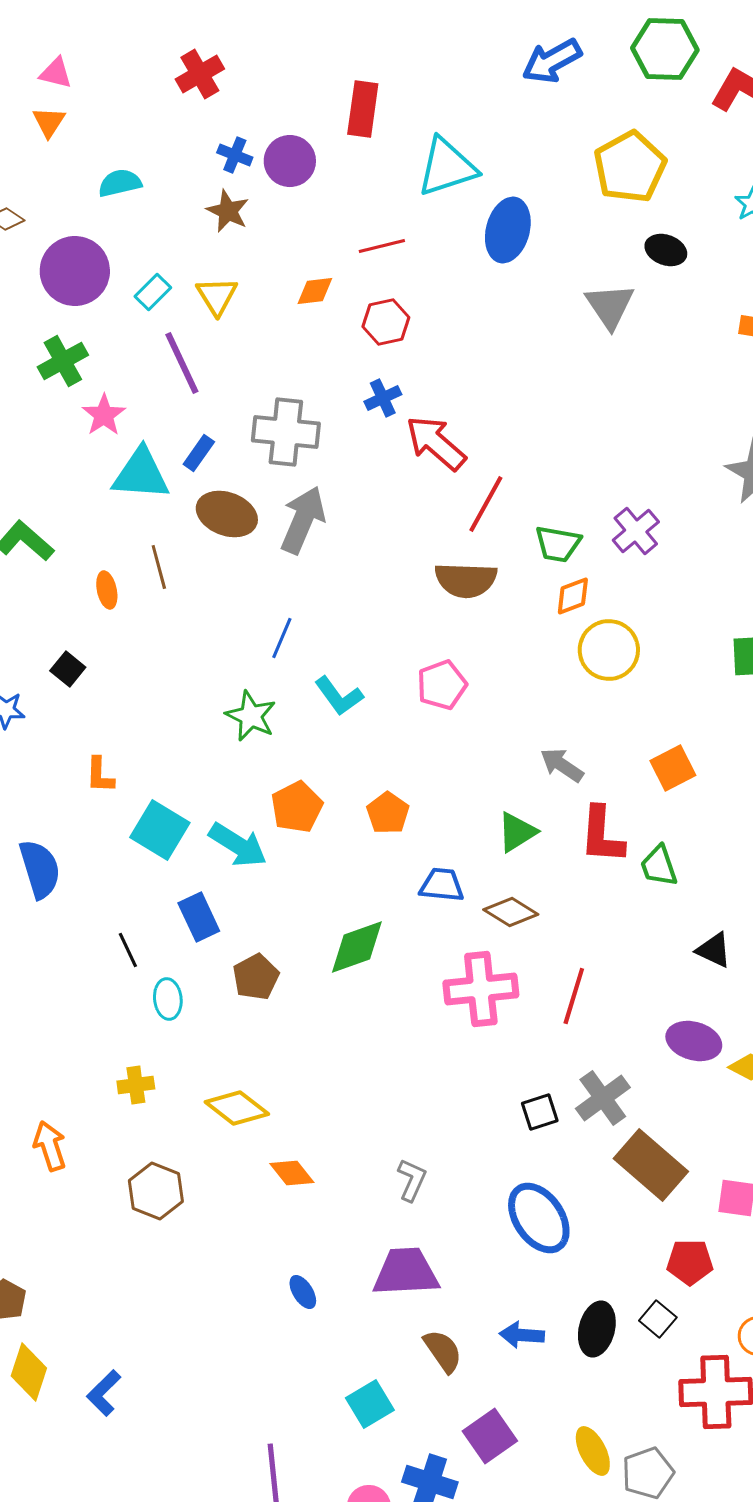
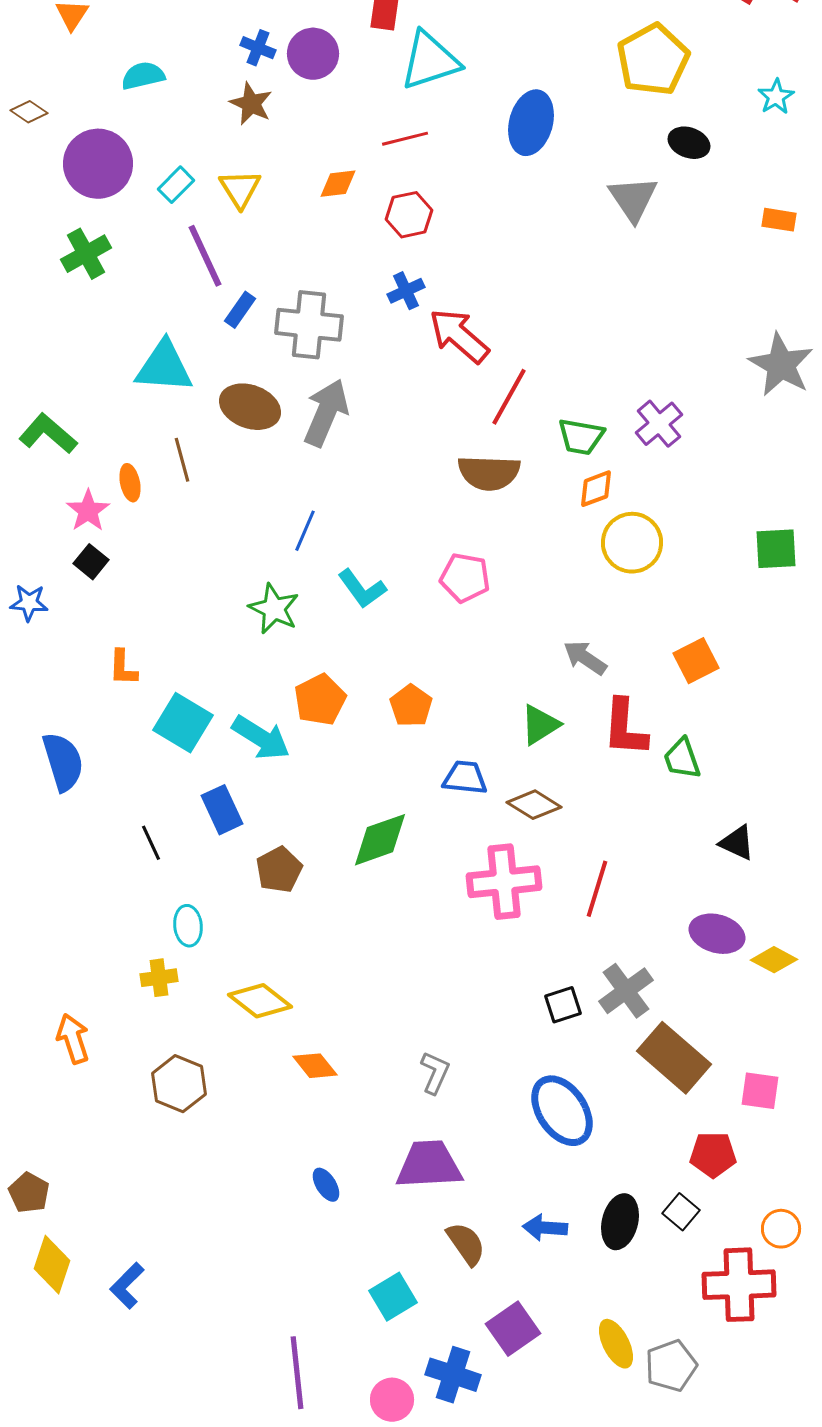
cyan triangle: (447, 167) -> (430, 61), moved
pink star: (104, 415) -> (88, 511), moved
blue rectangle: (199, 453) -> (240, 310), moved
pink pentagon: (442, 685) -> (465, 578), turned 30
cyan ellipse: (168, 999) -> (188, 926), moved

